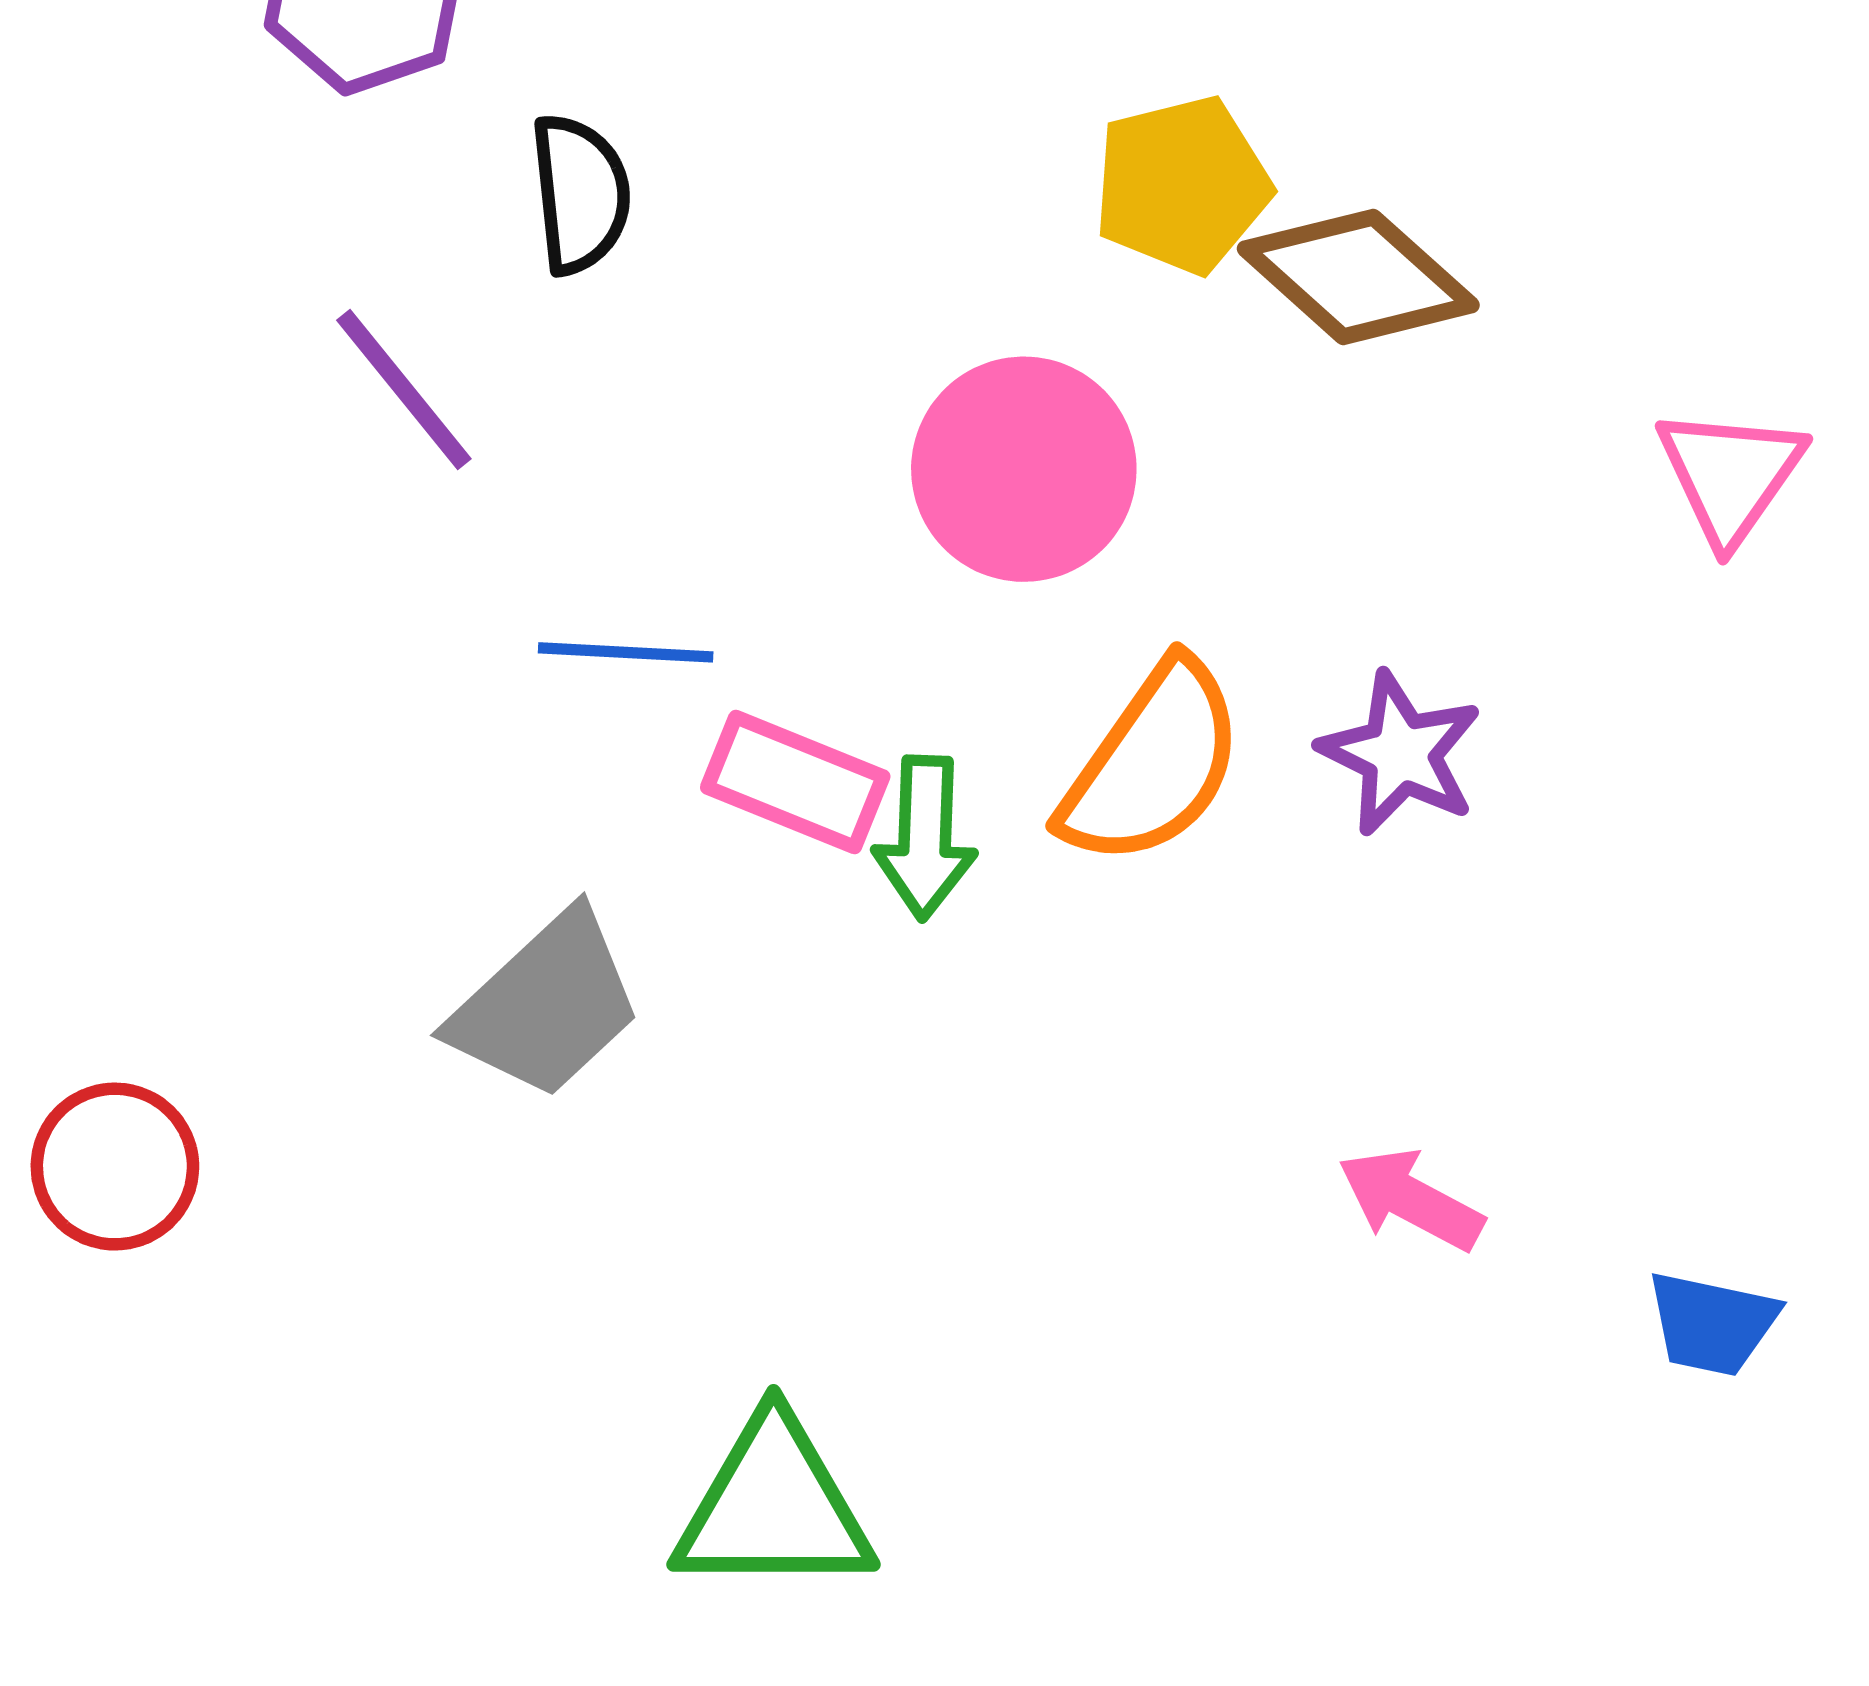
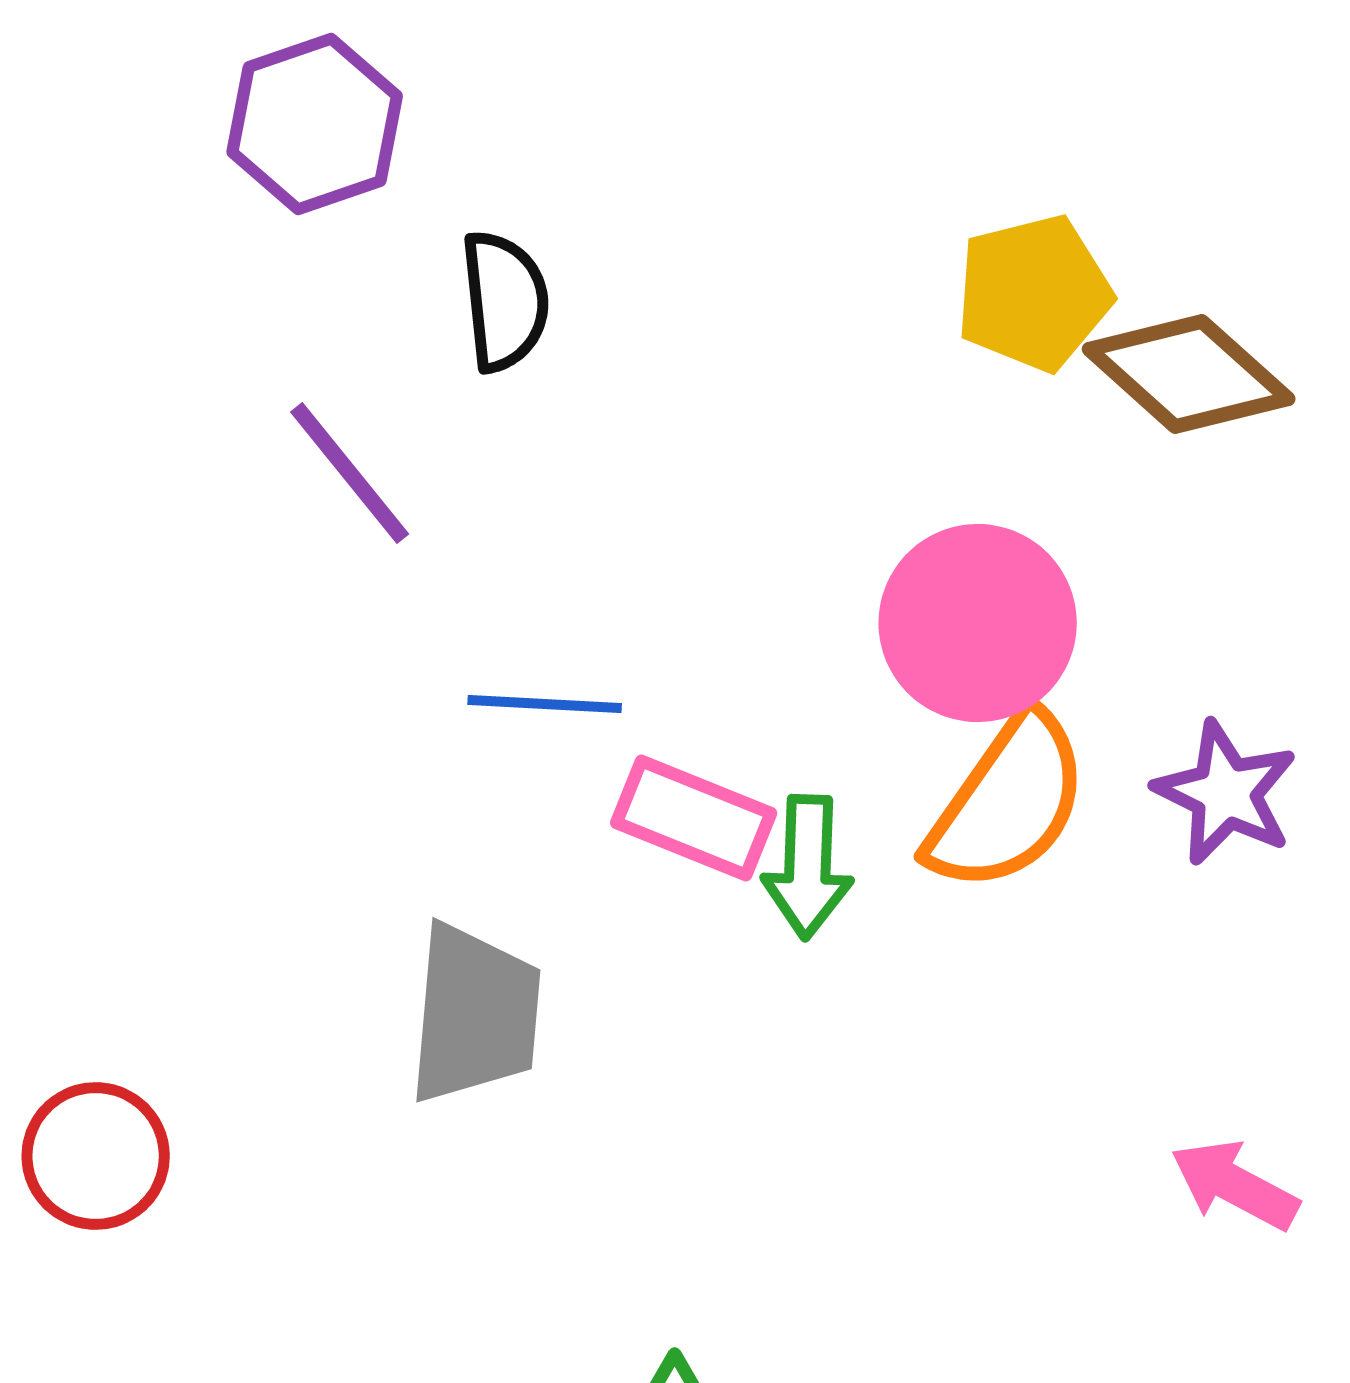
pink circle: (1024, 469) -> (978, 623), moved
gray trapezoid: (546, 1005) -> (475, 1014), turned -42

